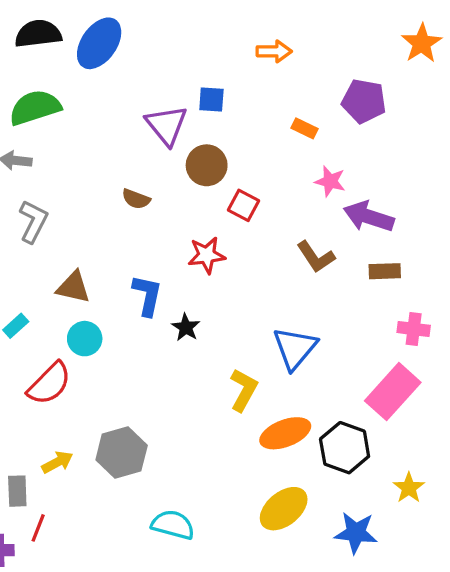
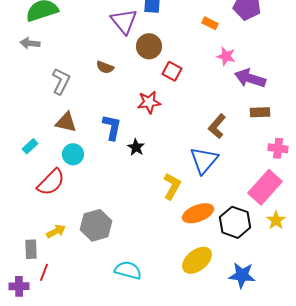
gray L-shape: (33, 221) -> (61, 81), moved
brown L-shape: (316, 257) -> (217, 126), moved, turned 75
yellow star: (409, 488) -> (276, 220), moved

